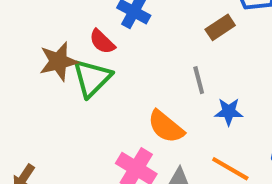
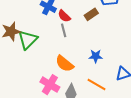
red semicircle: (102, 42) -> (64, 16), moved
gray line: (199, 80) -> (64, 30), moved

